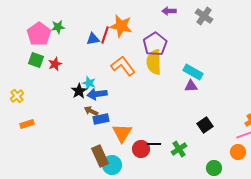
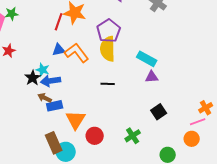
blue triangle: (93, 39) -> (59, 50), moved
purple triangle: (191, 86) -> (152, 77), moved
black line: (154, 144) -> (108, 84), moved

